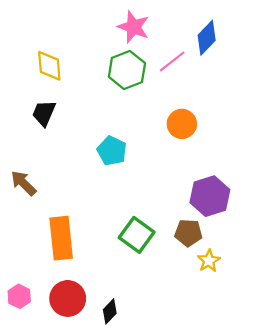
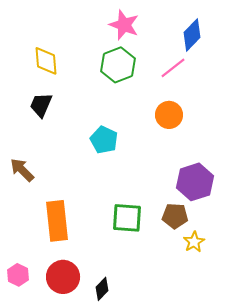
pink line: (172, 61) -> (173, 68), moved
green square: (137, 235) -> (127, 218), turned -32

